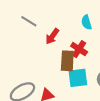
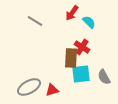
cyan semicircle: (87, 22) -> (89, 22), turned 152
red arrow: (52, 36) -> (72, 13), moved

